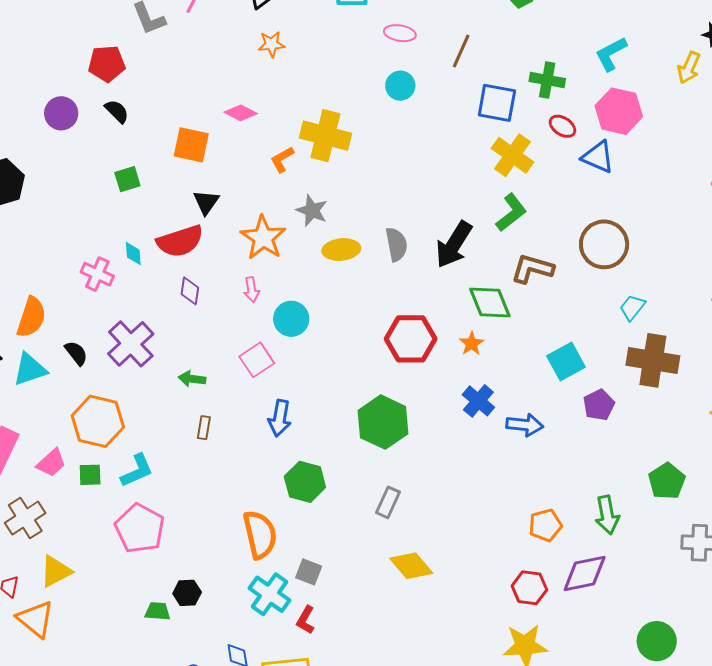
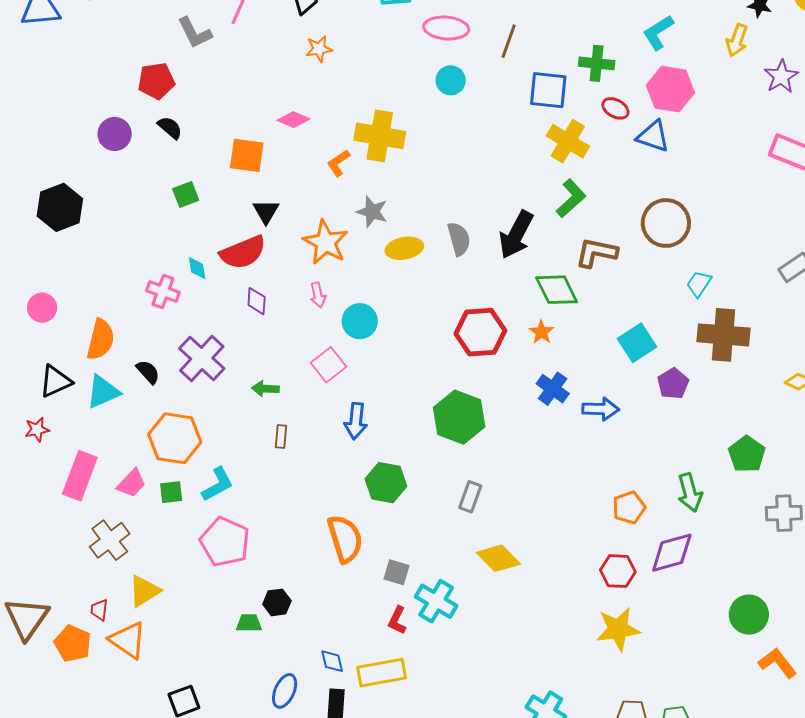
pink ellipse: (400, 33) -> (446, 28), size x1.4
cyan cross: (270, 594) -> (436, 601), moved

